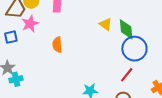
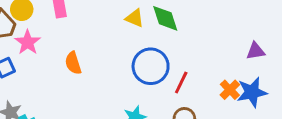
blue circle: (134, 49) -> (151, 66), moved

